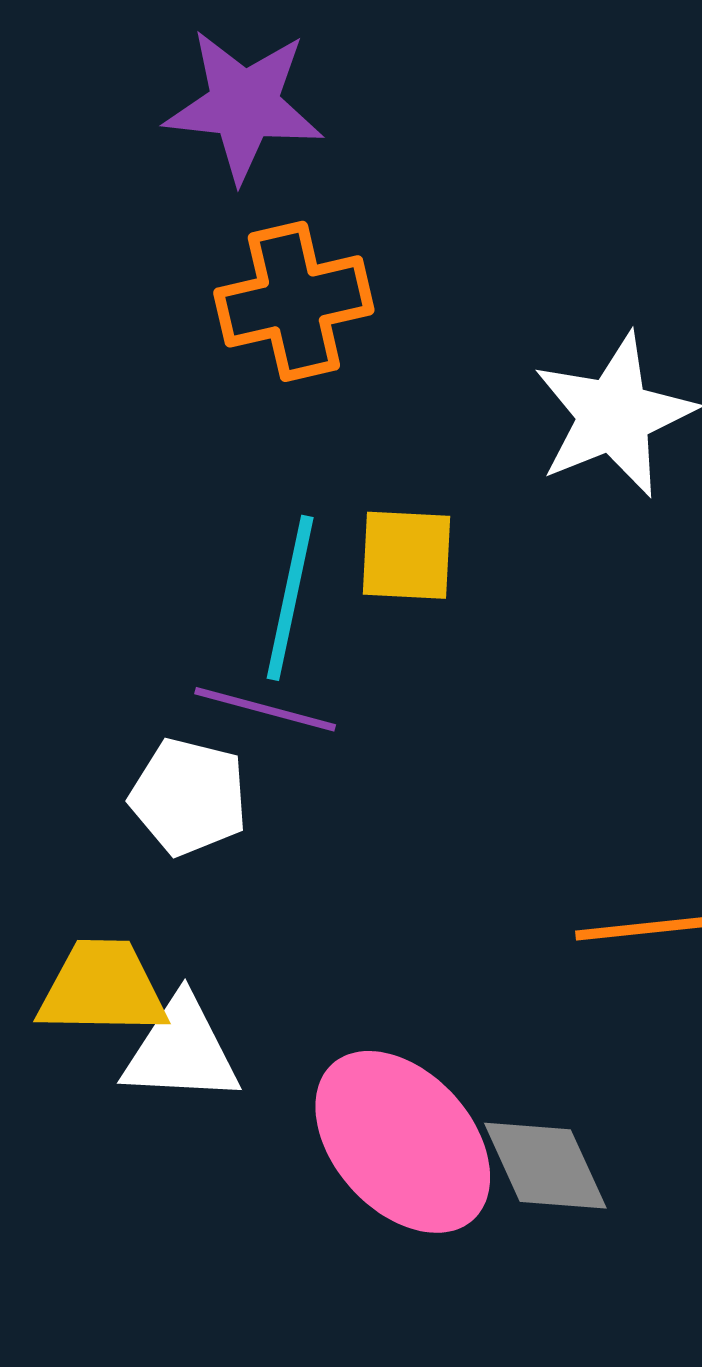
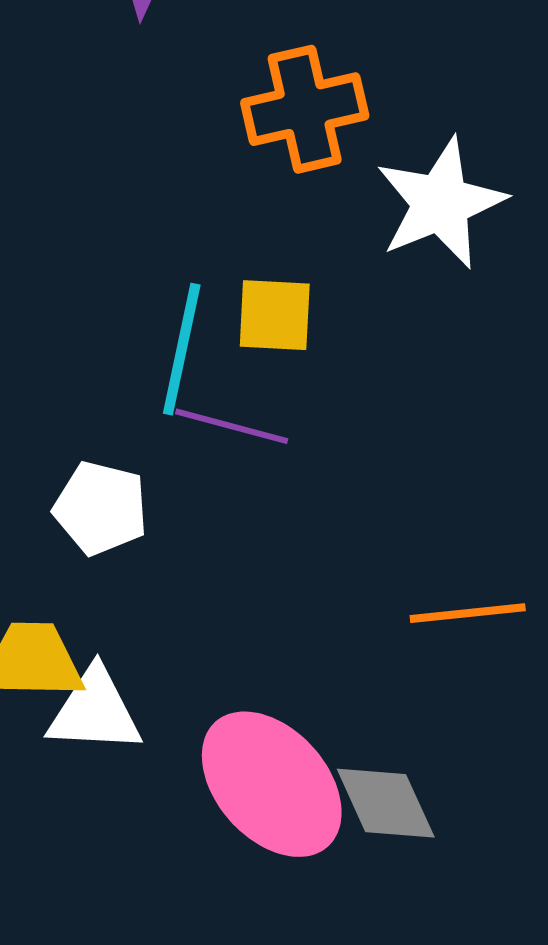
orange cross: (294, 301) -> (305, 109), moved
purple line: (265, 709) -> (232, 426), moved

